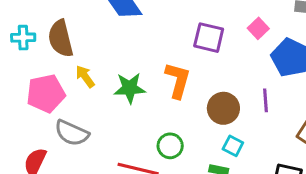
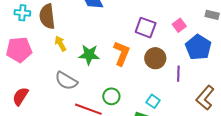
pink pentagon: (46, 93) -> (19, 50), moved
brown circle: (223, 108) -> (155, 58), moved
gray semicircle: (72, 133) -> (66, 81), moved

